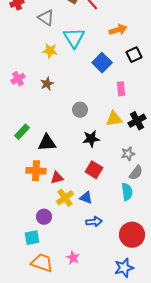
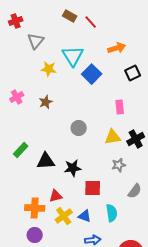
gray triangle: (46, 18) -> (36, 41), moved, turned 36
blue square: (102, 63) -> (92, 74), moved
black star: (91, 139) -> (73, 168), moved
gray star: (128, 154) -> (119, 165), moved
red square: (94, 170) -> (93, 188), turned -30
orange cross: (36, 171) -> (35, 208), moved
cyan semicircle: (127, 192) -> (112, 213), moved
purple circle: (44, 217) -> (35, 235), moved

